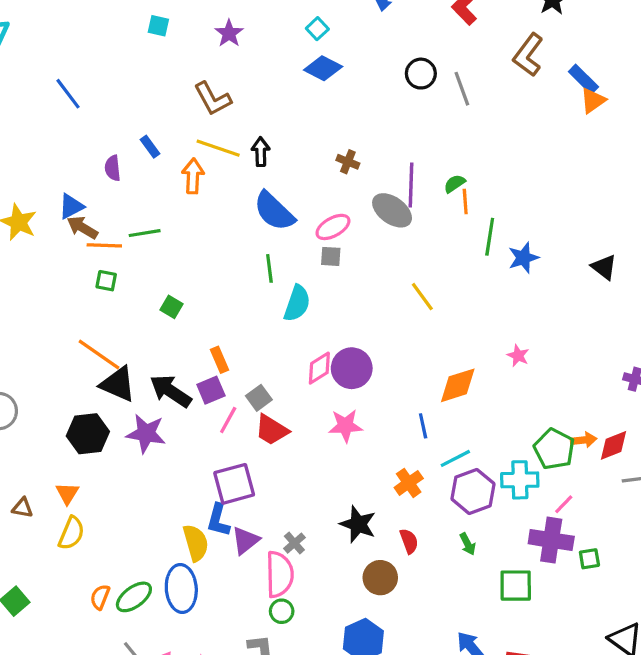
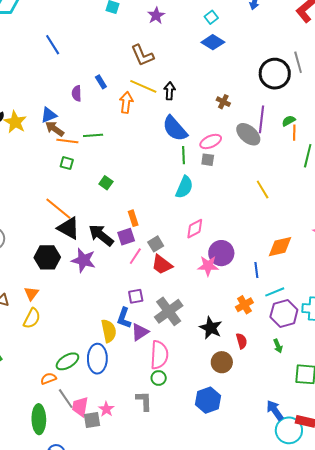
black circle: (421, 74) -> (275, 74), moved, size x1.6
green line: (269, 268) -> (183, 155), moved
purple circle: (352, 368) -> (221, 253), moved
purple square: (234, 484) -> (136, 296), size x0.6
gray cross: (294, 543) -> (169, 311), moved, size x2.0
orange semicircle: (100, 597) -> (48, 379), moved, turned 42

